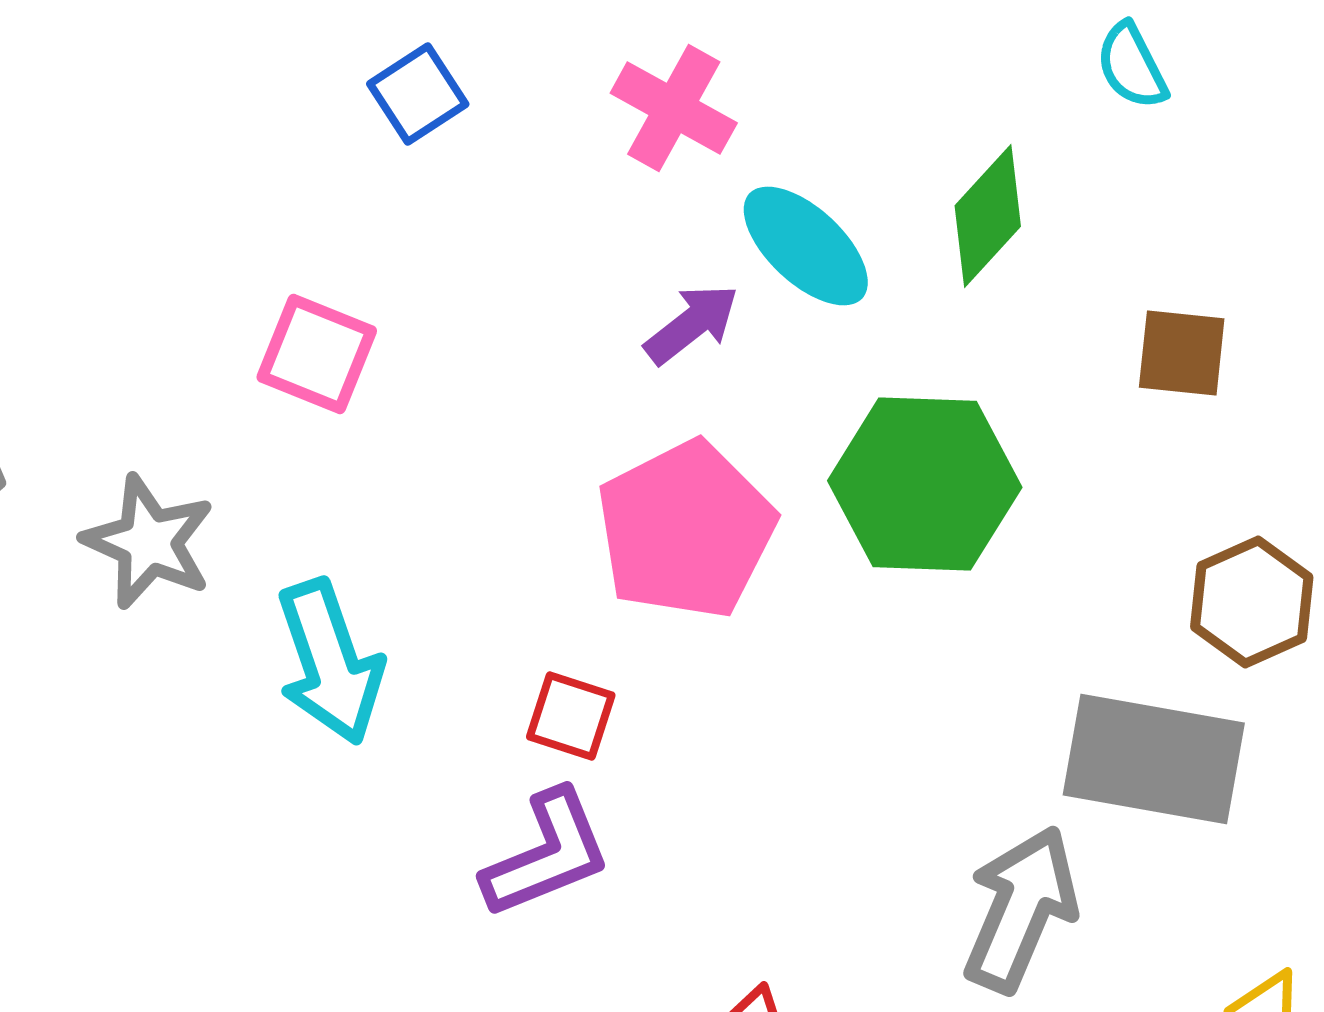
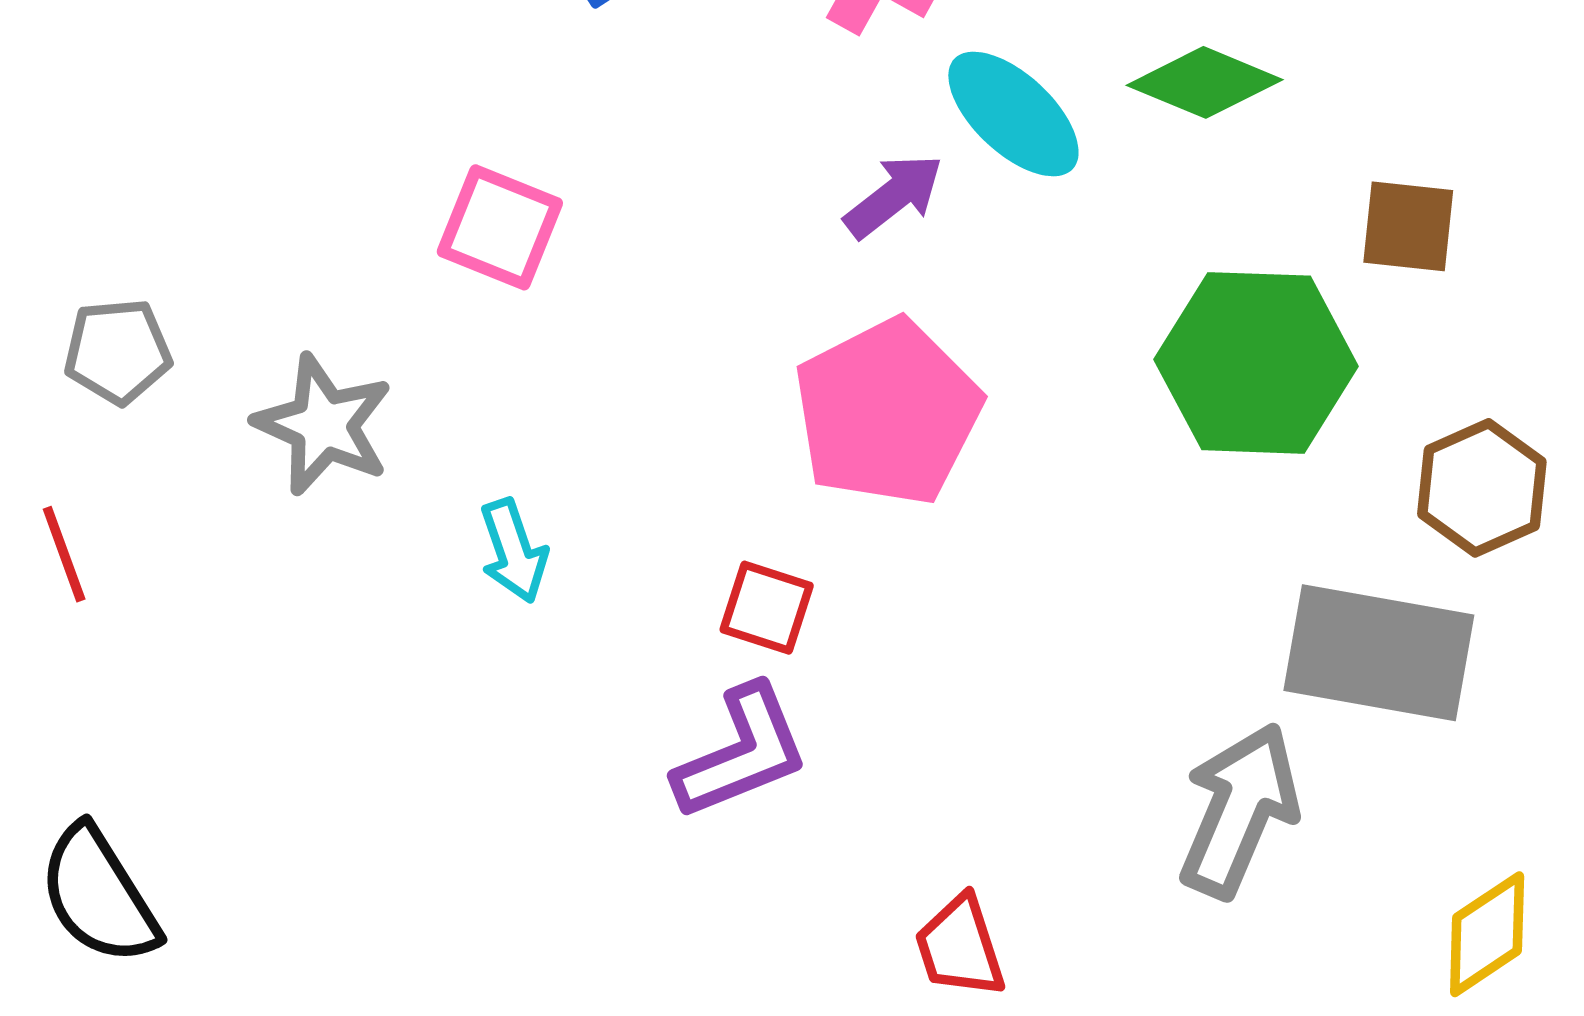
green diamond: (988, 216) -> (1205, 82), turned 70
green hexagon: (925, 484) -> (1256, 363), moved
cyan arrow: (330, 662) -> (514, 551), size x0.6

